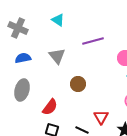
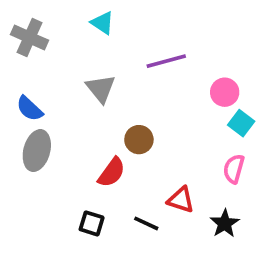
blue semicircle: (23, 58) -> (30, 109), moved, turned -126
red semicircle: (50, 107) -> (112, 172), moved
red triangle: (101, 117) -> (181, 200), turned -42

